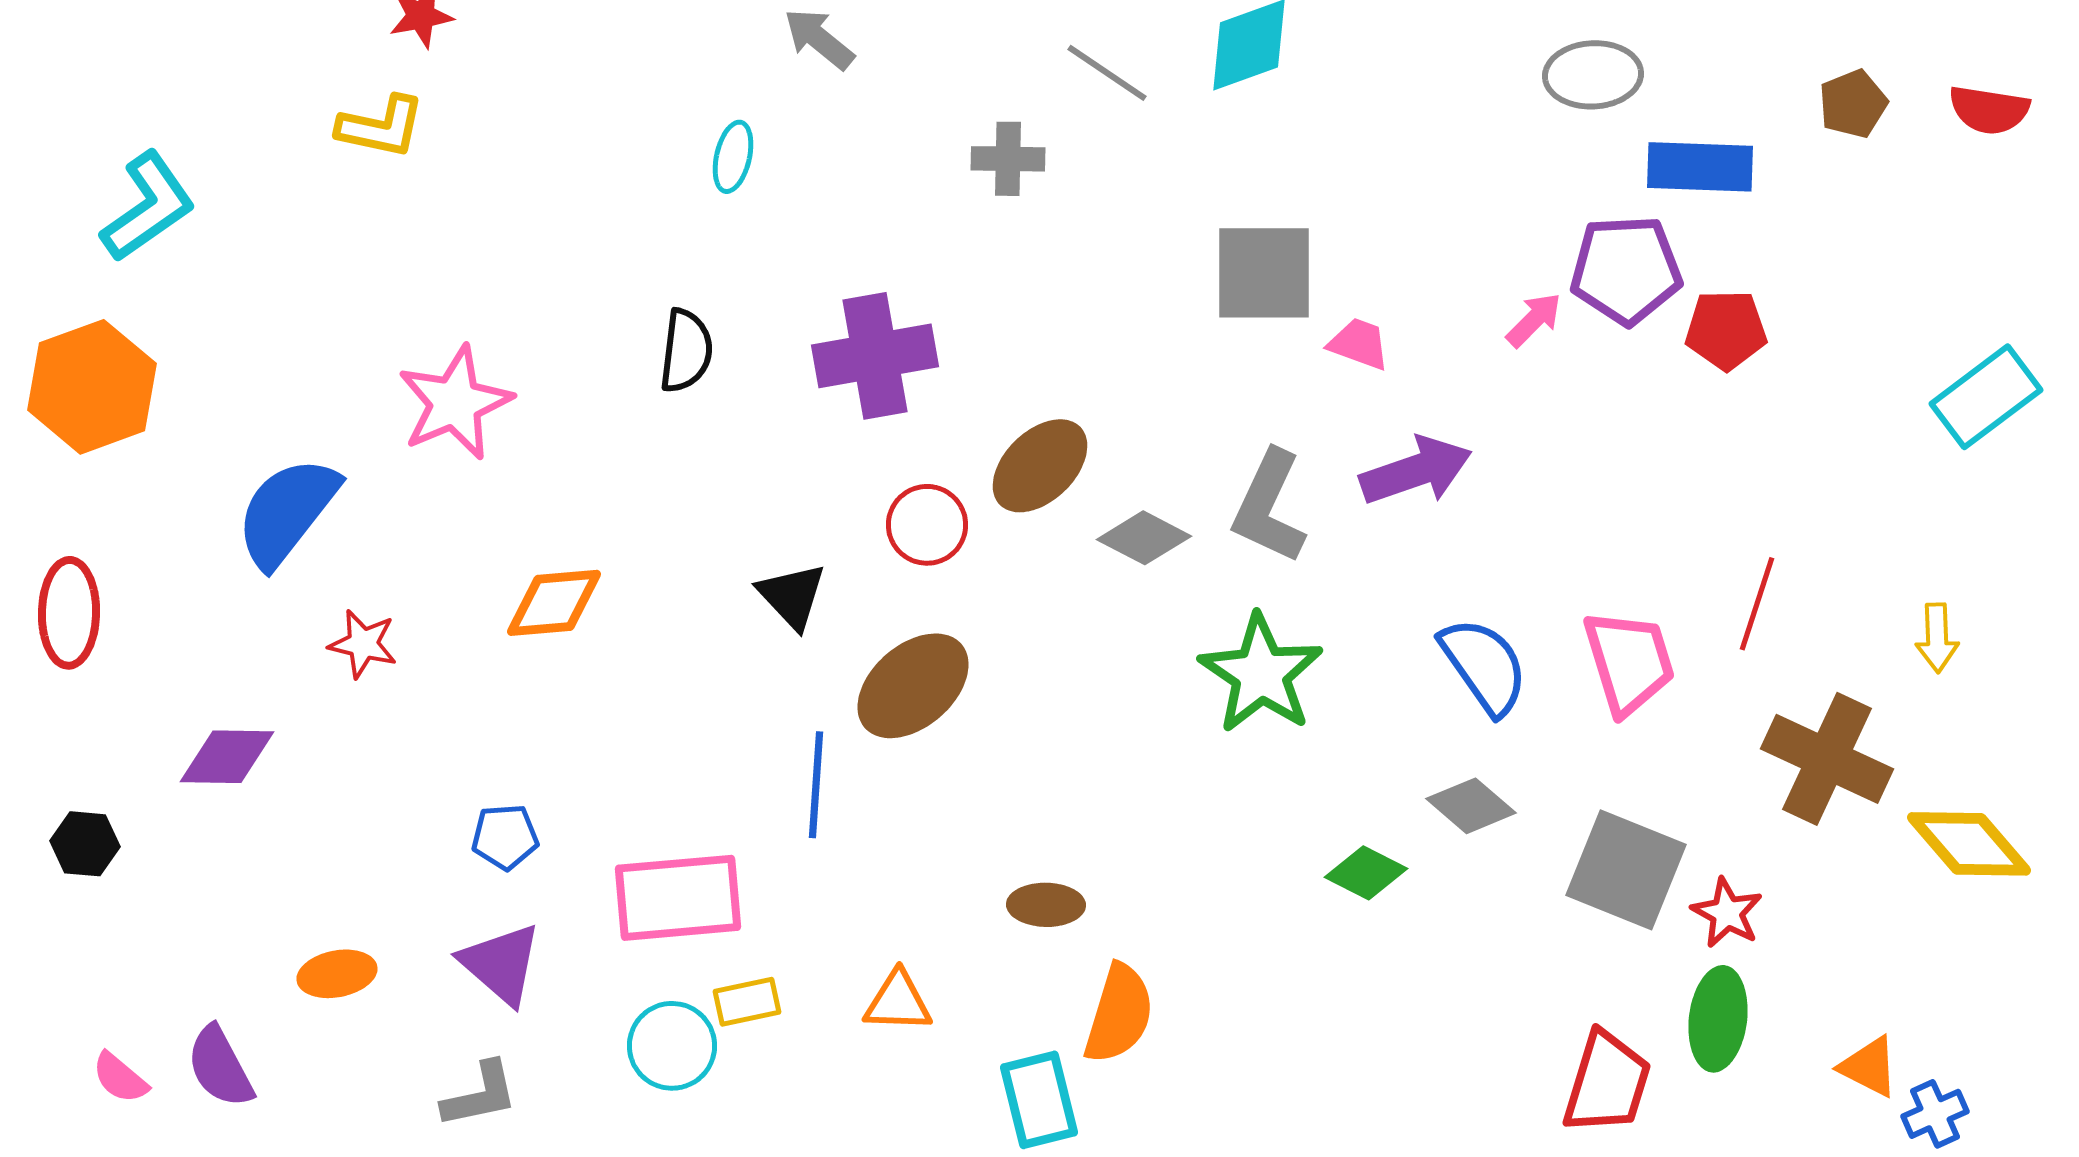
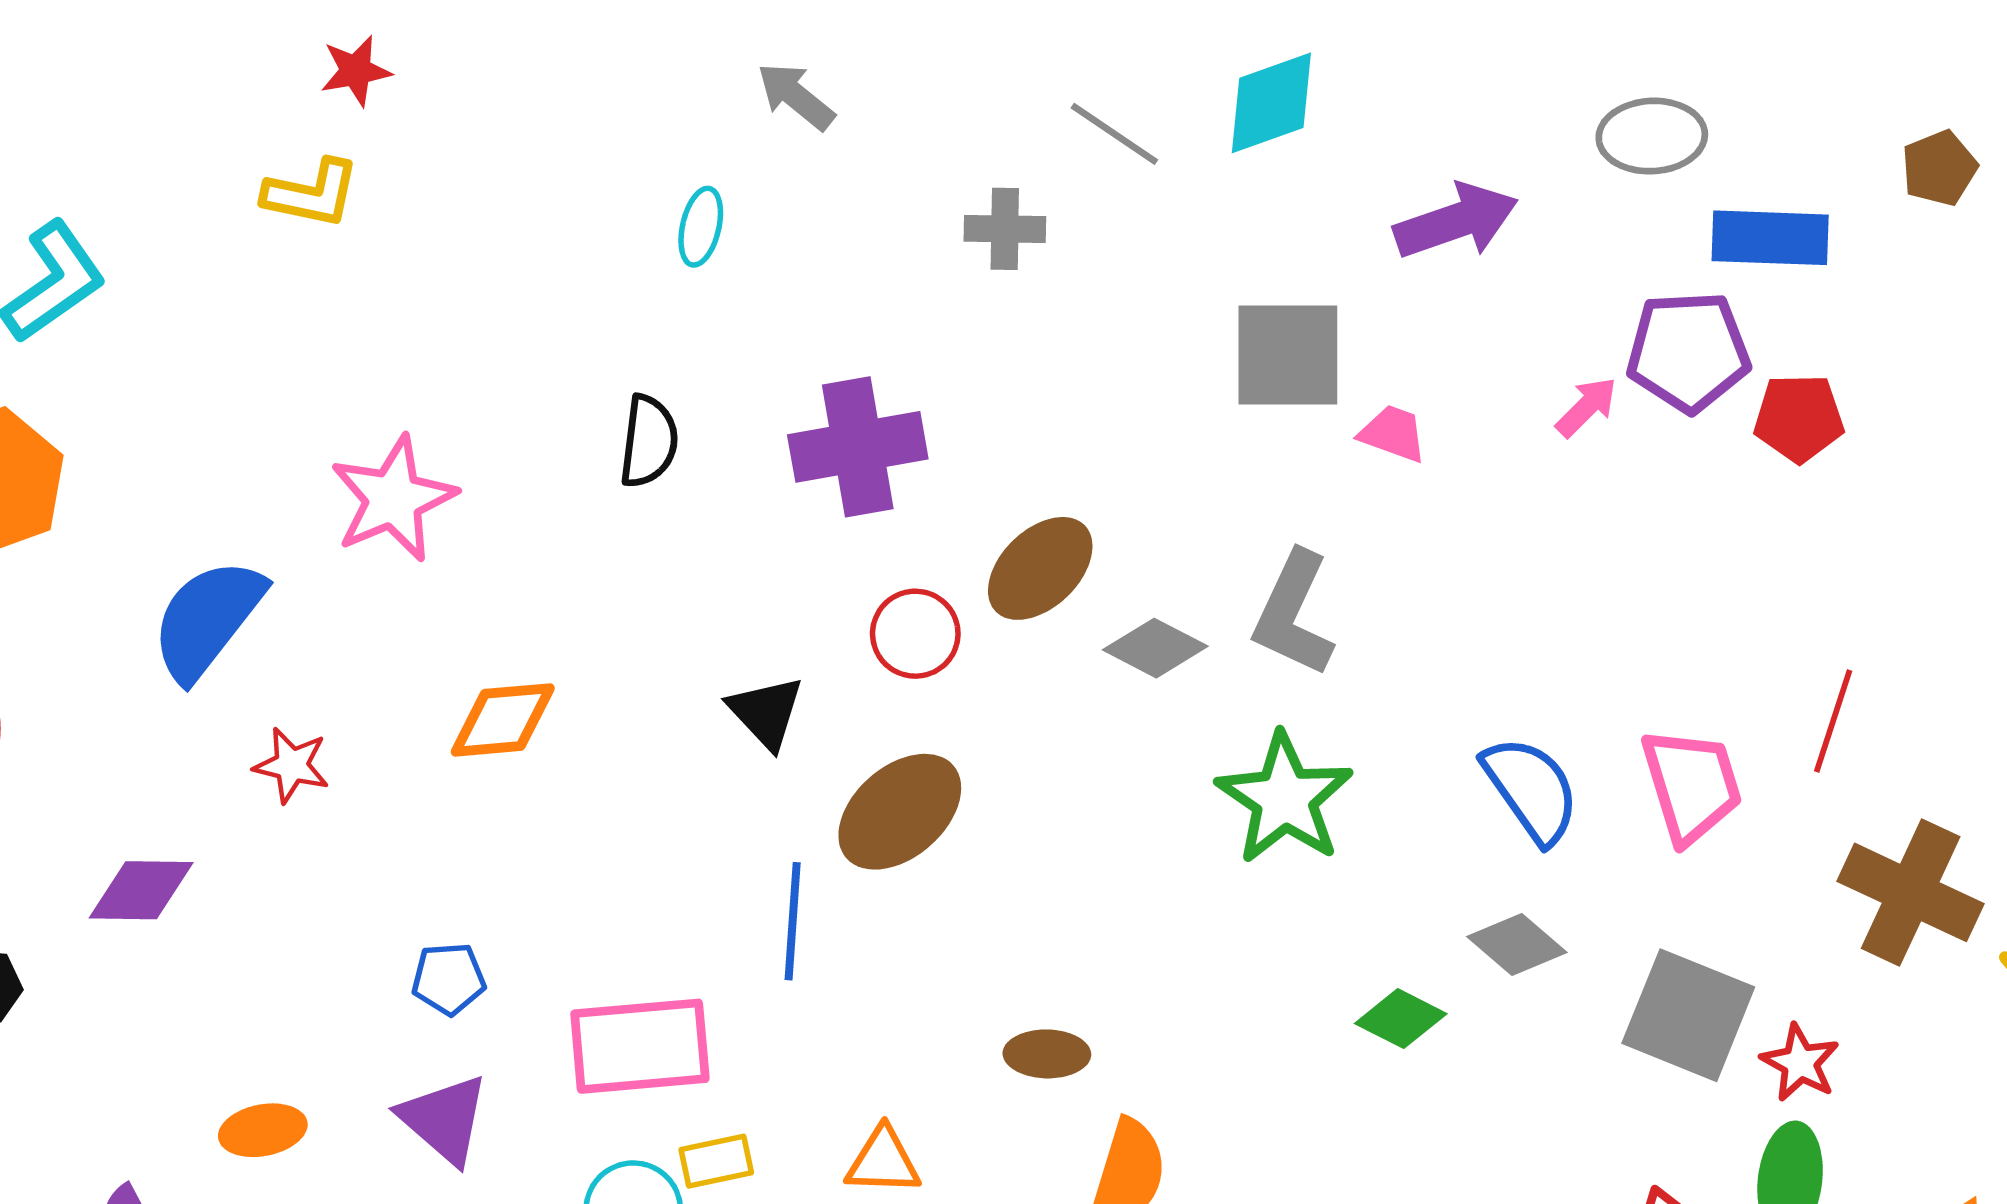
purple arrow: (1416, 471) -> (1456, 221), moved

